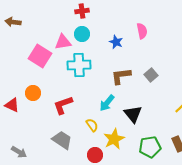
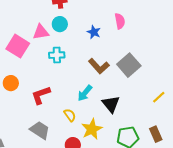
cyan cross: (79, 65) -> (57, 55), size x0.7
gray square: (151, 75) -> (129, 65), size x1.6
brown L-shape: (121, 76) -> (99, 66), turned -125

